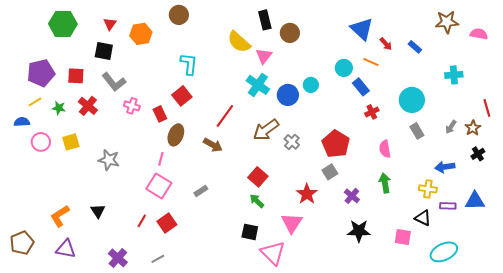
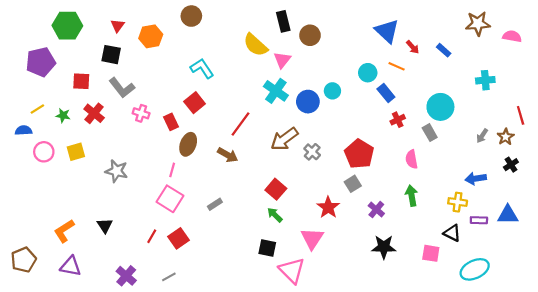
cyan L-shape: (189, 64) -> (202, 68), turned -40
purple pentagon: (41, 73) -> (41, 62), moved
gray rectangle: (417, 131) -> (430, 133), moved

